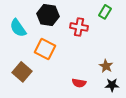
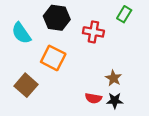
brown star: (106, 66) -> (114, 78), moved
black star: (112, 85) -> (115, 101), moved

